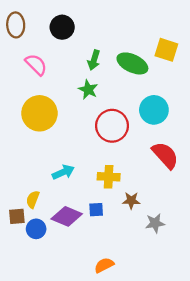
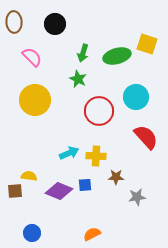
green ellipse: (132, 63) -> (117, 56), turned -40
cyan arrow: (63, 172) -> (69, 153), moved
yellow semicircle: (33, 199) -> (29, 176), turned 77
blue circle: (36, 229) -> (32, 233), moved

